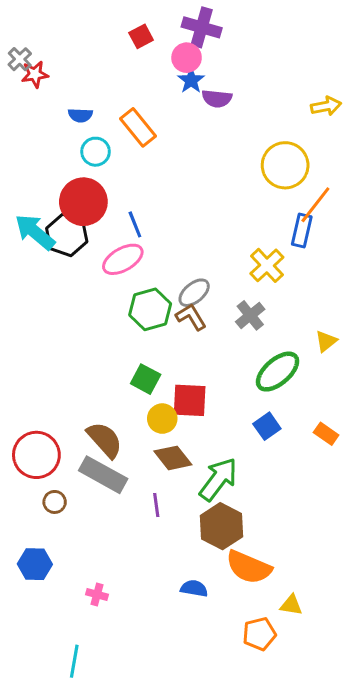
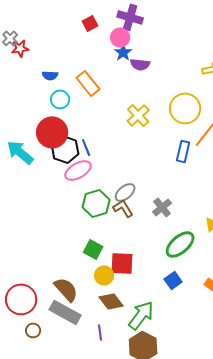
blue rectangle: (302, 231) -> (183, 151), moved
black hexagon: (67, 235) -> (65, 149), moved
yellow cross: (267, 265) -> (138, 115), moved

